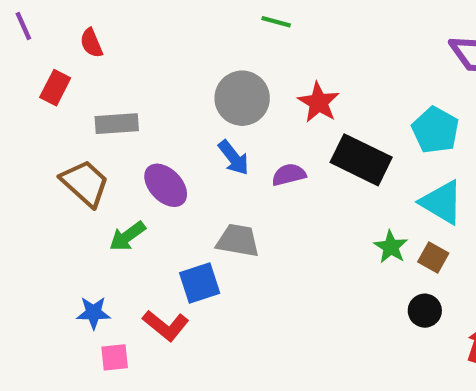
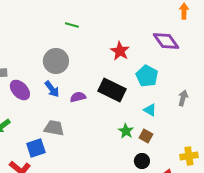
red star: (319, 102) -> (120, 51), moved
purple ellipse: (166, 185) -> (20, 90), moved
cyan triangle: (442, 202) -> (150, 110), size x0.6

